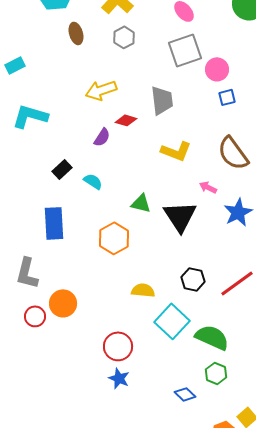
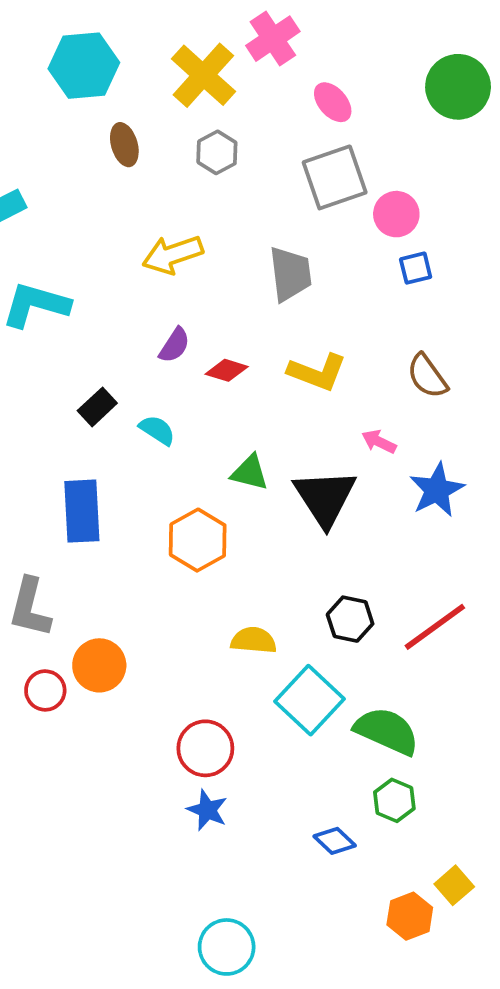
red diamond: (126, 120) -> (227, 370), moved
brown semicircle: (233, 153) -> (427, 376), size x0.7

